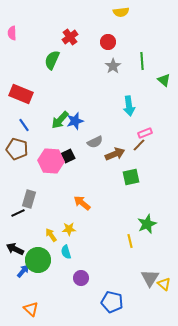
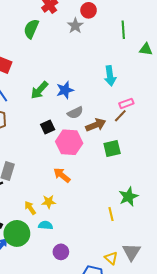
gray star: (113, 66) -> (75, 26), moved
green triangle: (164, 80) -> (146, 49), turned -32
blue star: (75, 121) -> (65, 90), moved
pink hexagon: (51, 161) -> (69, 142), moved
cyan semicircle: (66, 252) -> (46, 225), turned 112
yellow triangle: (164, 284) -> (111, 258), moved

